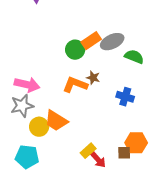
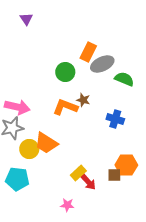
orange rectangle: (91, 41) -> (88, 52), moved, turned -30

